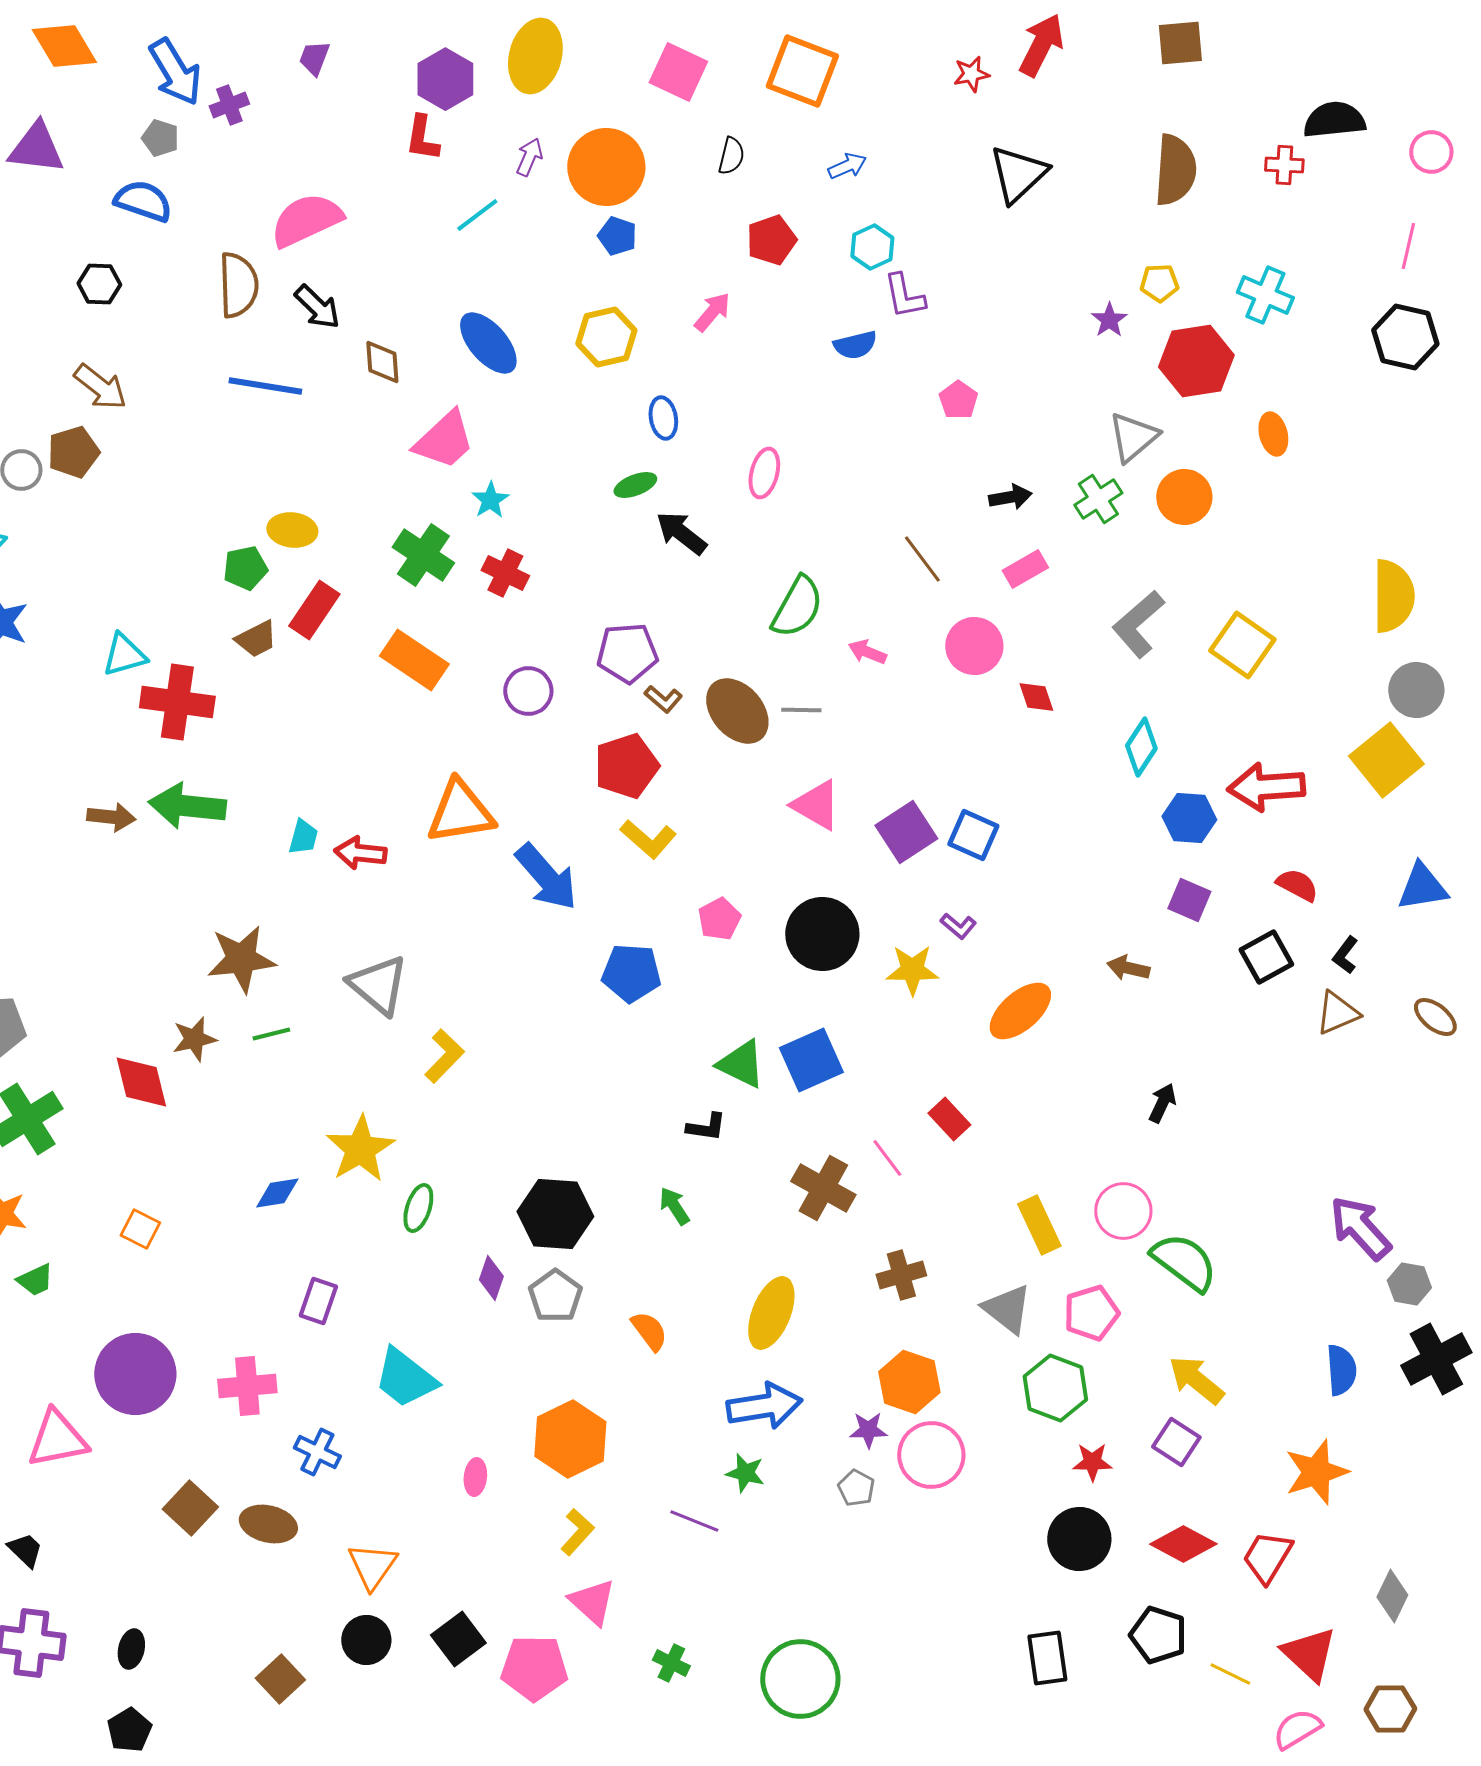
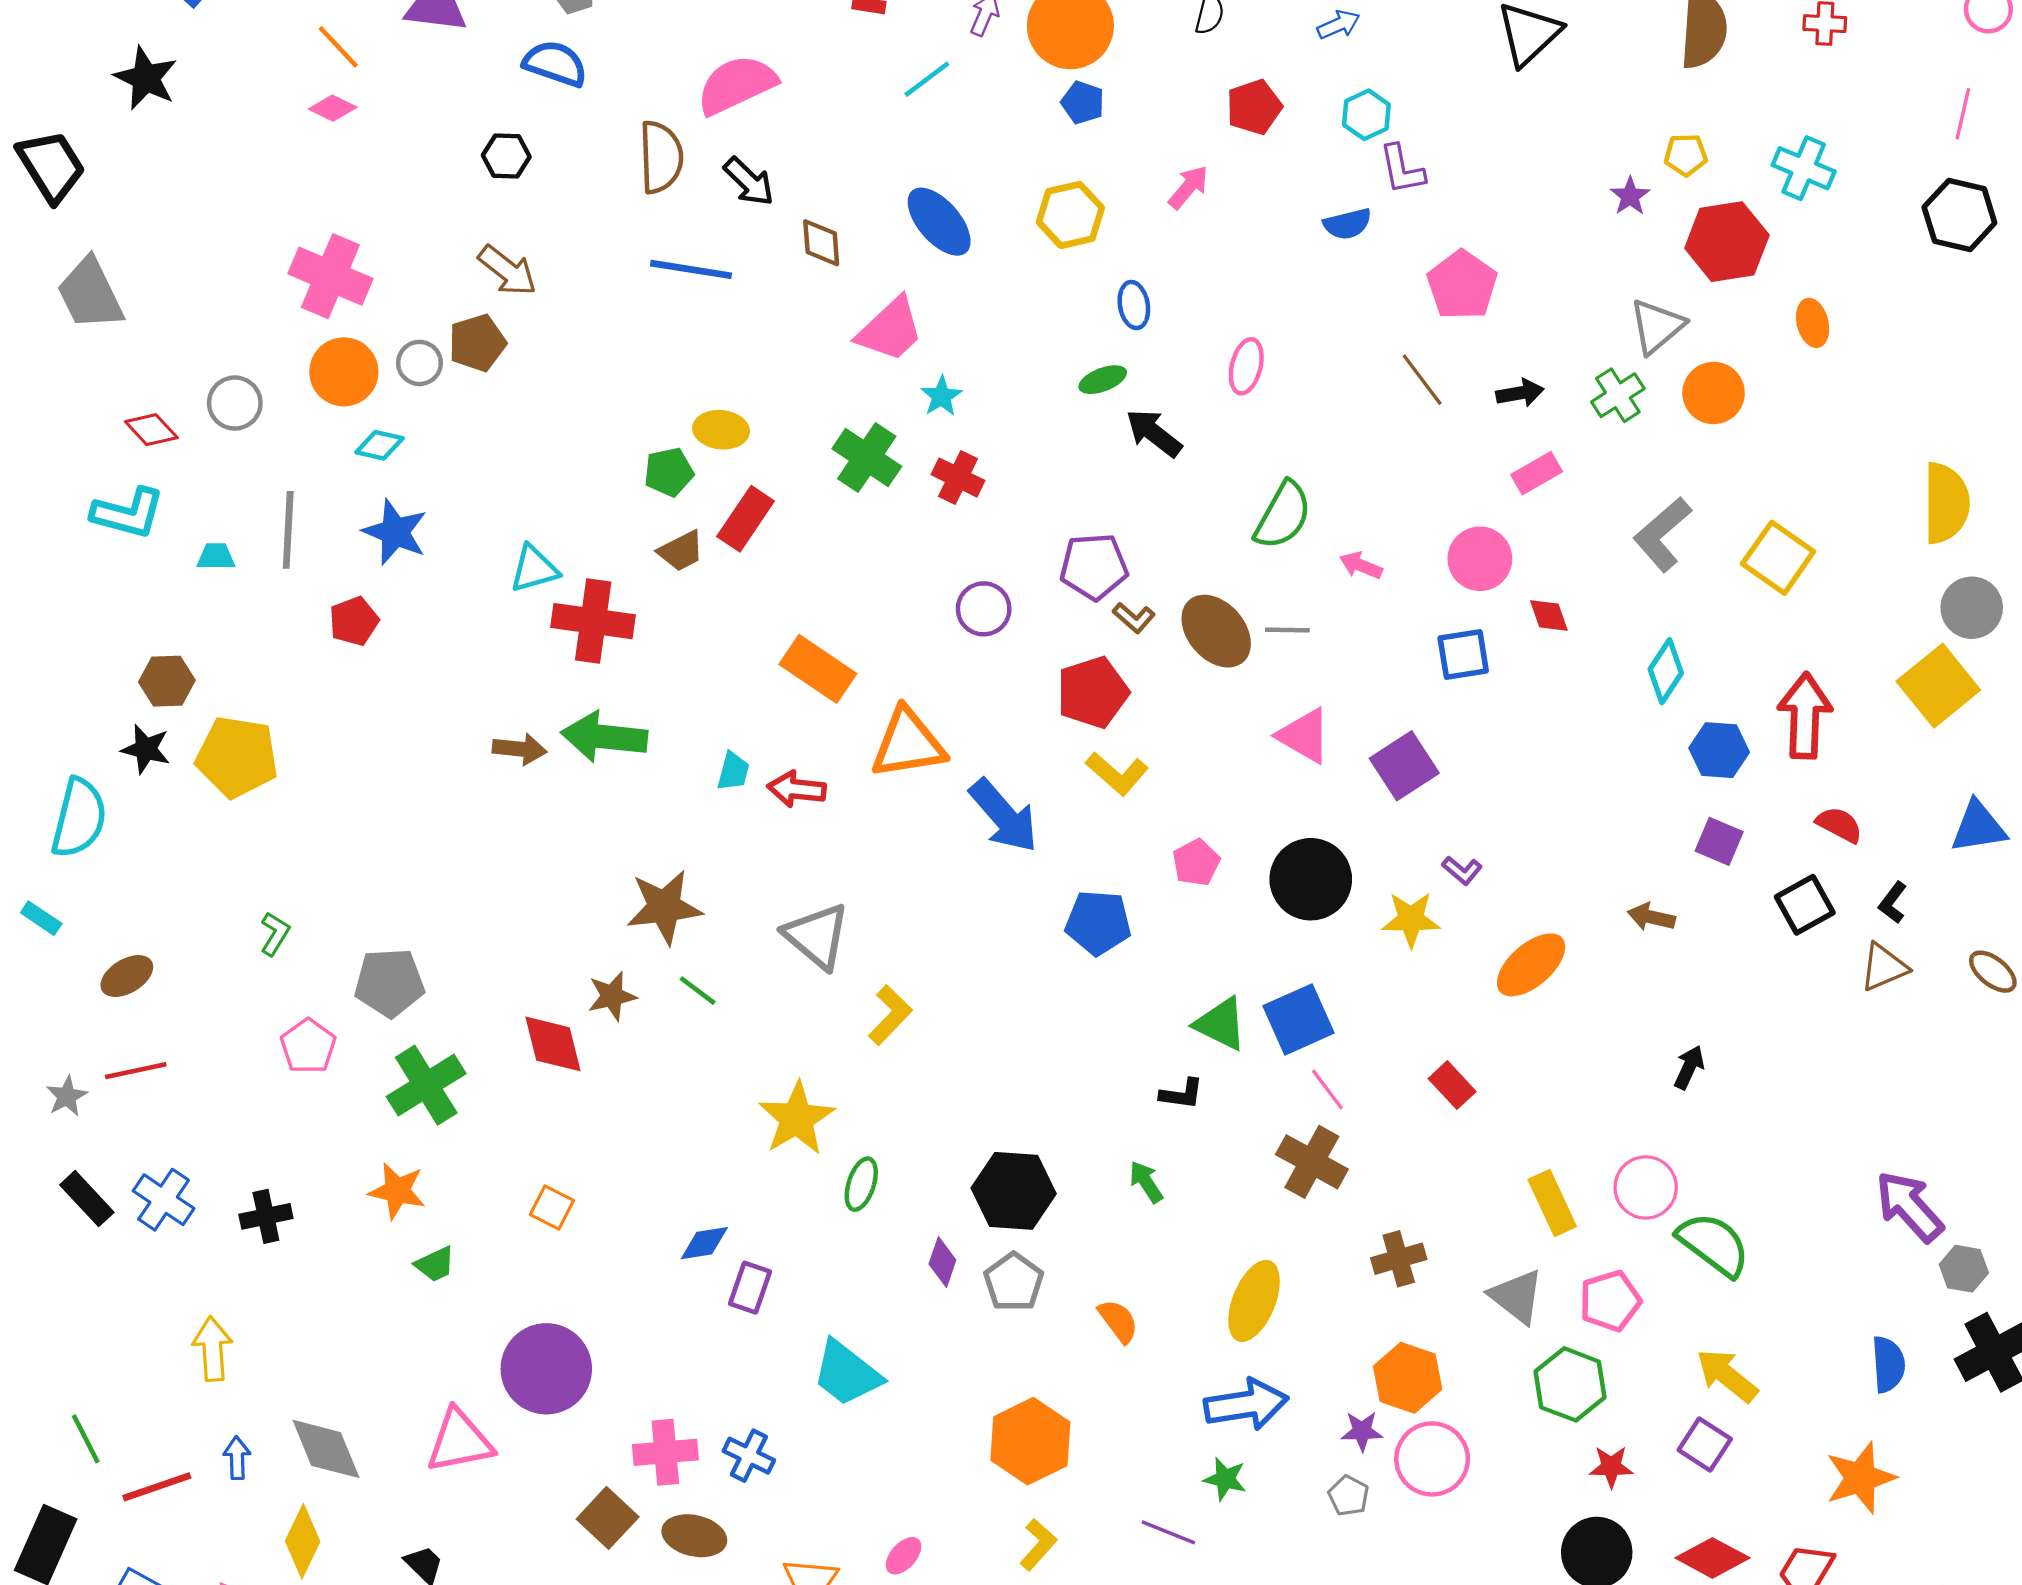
pink pentagon: (958, 400) -> (1462, 285), size x1.6
brown line: (922, 559) -> (1422, 380), moved
orange rectangle: (414, 660) -> (818, 669), moved
red arrow: (1266, 787) -> (1805, 716), turned 96
blue square: (973, 835) -> (1463, 654), moved, turned -33
green line: (271, 1034) -> (698, 991), turned 51
pink line: (887, 1158) -> (1327, 1090), moved
blue diamond: (277, 1193) -> (704, 1243), moved
pink cross: (247, 1386) -> (665, 1452), moved
pink ellipse: (475, 1477) -> (904, 1556), moved, turned 36

